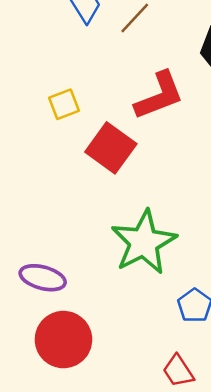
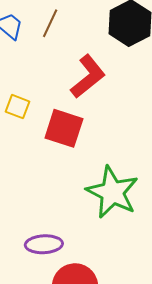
yellow square: (64, 104) -> (17, 107), turned -30

